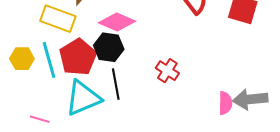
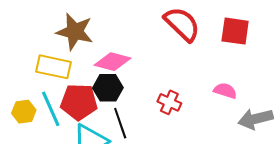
red pentagon: (78, 57) -> (79, 102), turned -30
pink semicircle: (225, 103) -> (225, 91), moved, turned -65

